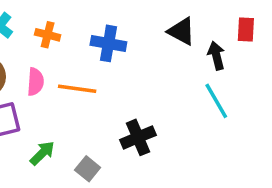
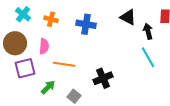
orange line: (77, 89) -> (64, 64), moved

